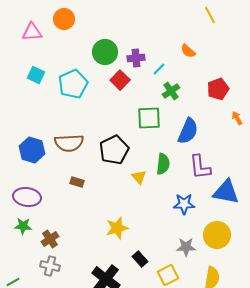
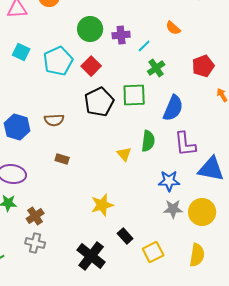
red square: (120, 80) -> (91, 66), moved
brown semicircle: (69, 143) -> (54, 120), size x0.7
black pentagon: (114, 150) -> (99, 102), moved
gray star: (186, 247) -> (173, 209), moved

